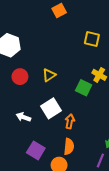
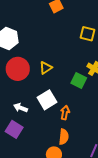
red circle: (20, 77) -> (18, 69), size x1.5
purple square: (36, 150) -> (14, 129), moved

